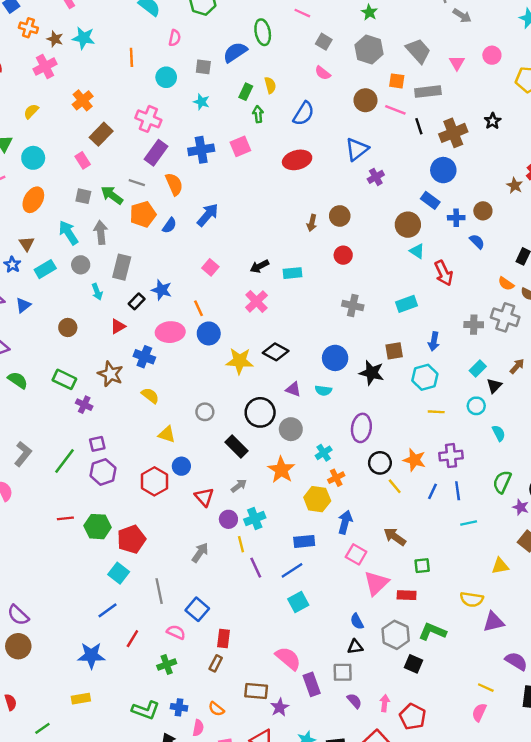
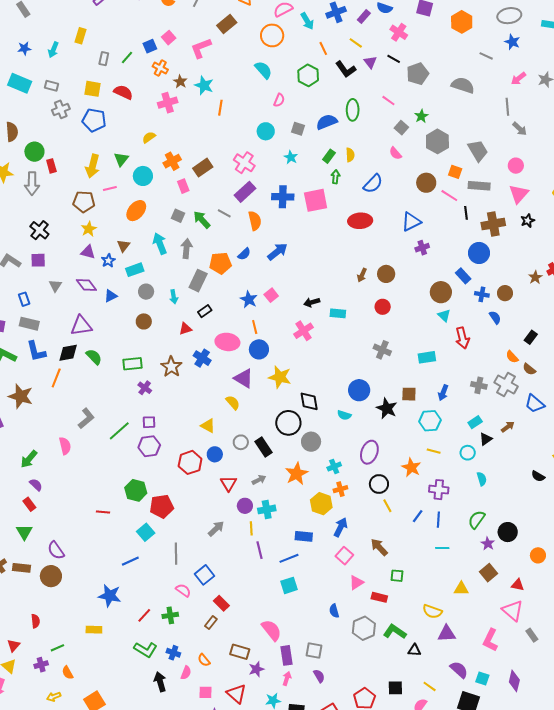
green star: (369, 12) -> (421, 116), moved
pink circle: (492, 55) -> (516, 166), moved
orange line: (131, 57) -> (220, 108), moved
pink triangle: (457, 63) -> (519, 194), moved, size x1.5
orange cross: (83, 100) -> (172, 161), moved
pink square: (240, 146) -> (316, 200), size x1.4
orange pentagon: (143, 214) -> (220, 263), moved
gray circle: (81, 265) -> (146, 292), moved
blue star: (162, 290) -> (249, 299), moved
black diamond: (276, 352) -> (309, 401), moved, turned 40
green rectangle: (64, 379) -> (132, 364), turned -42
purple triangle: (293, 389) -> (244, 378), moved, size x1.5
yellow semicircle: (150, 396) -> (233, 403), moved
gray circle: (205, 412) -> (241, 442), moved
orange star: (414, 460) -> (411, 467), moved
red line: (65, 518) -> (103, 512), moved
pink triangle: (376, 583) -> (356, 583), size x0.7
red line: (132, 639) -> (144, 615), moved
red rectangle: (224, 639) -> (221, 603), turned -63
black triangle: (355, 647) -> (414, 650), moved
black square: (413, 664) -> (395, 688), moved, turned -35
pink arrow: (385, 703) -> (287, 679), moved

